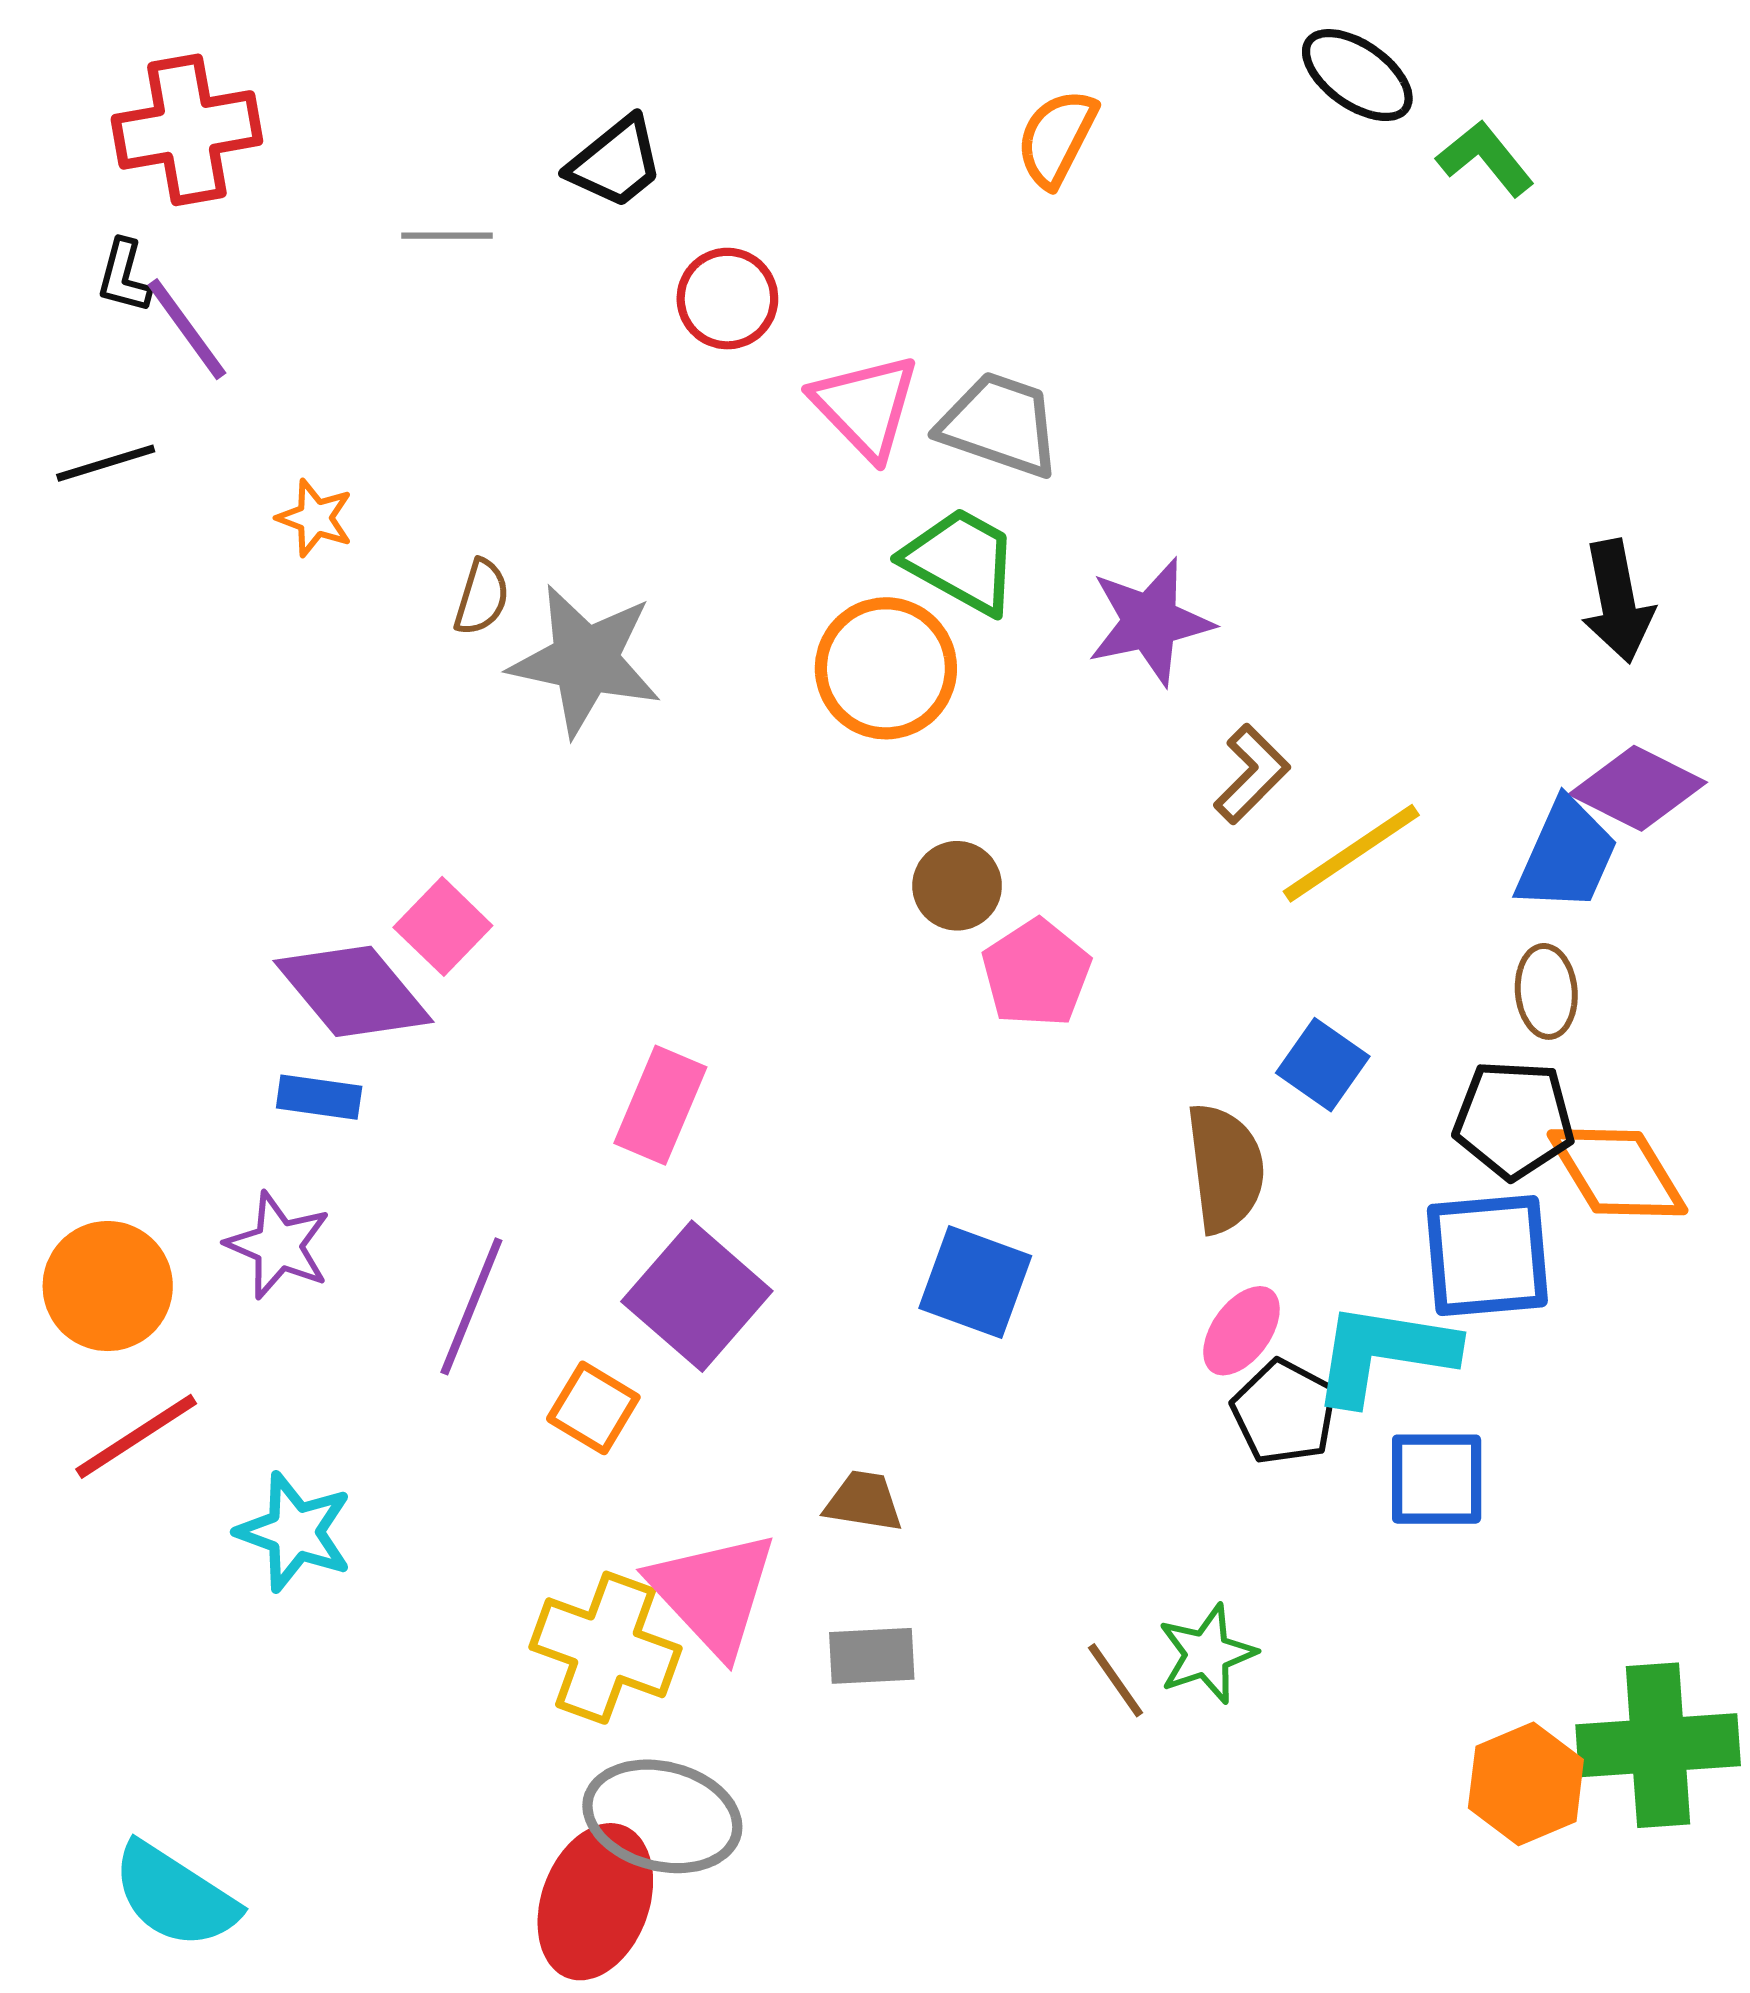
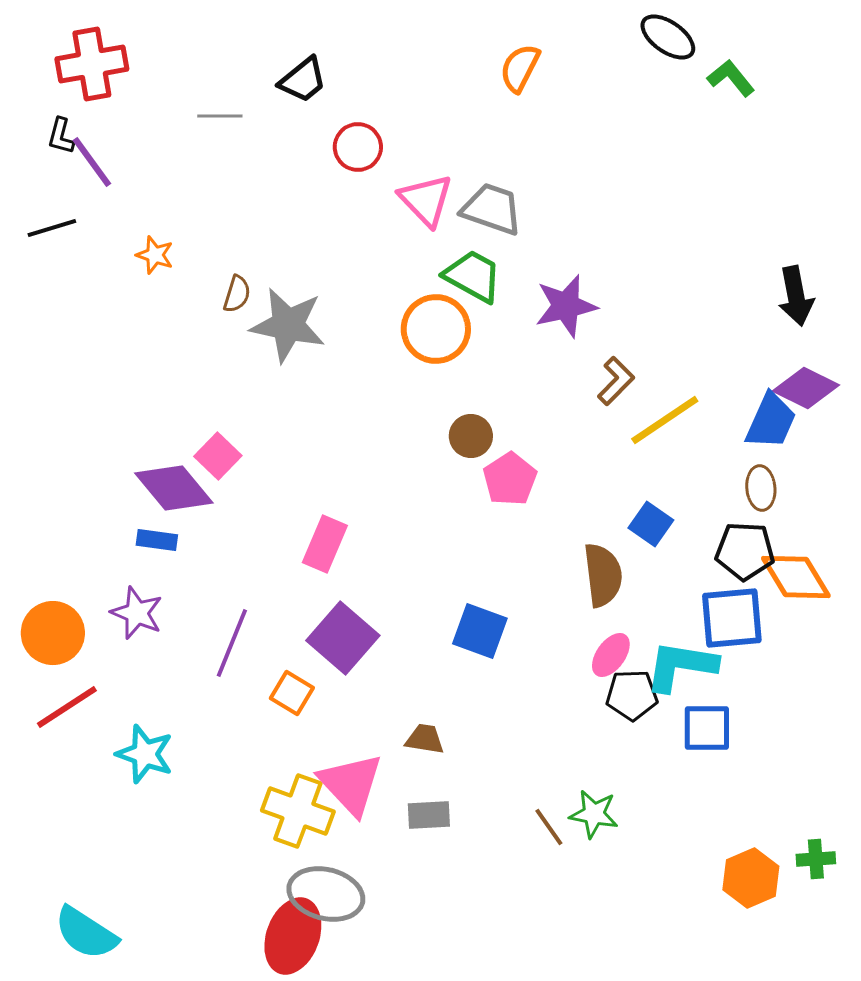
black pentagon: (1284, 1412) -> (632, 695), turned -30
green star: (1207, 1654) -> (594, 814), turned 30
green cross: (1658, 1745) -> (816, 859), size x0.5

